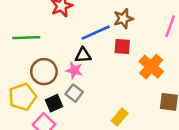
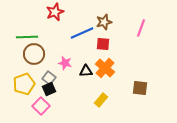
black triangle: (83, 55) -> (86, 71), moved
orange cross: (151, 67) -> (105, 68), moved
brown circle: (44, 72) -> (34, 54), moved
gray square: (74, 93) -> (49, 78), moved

